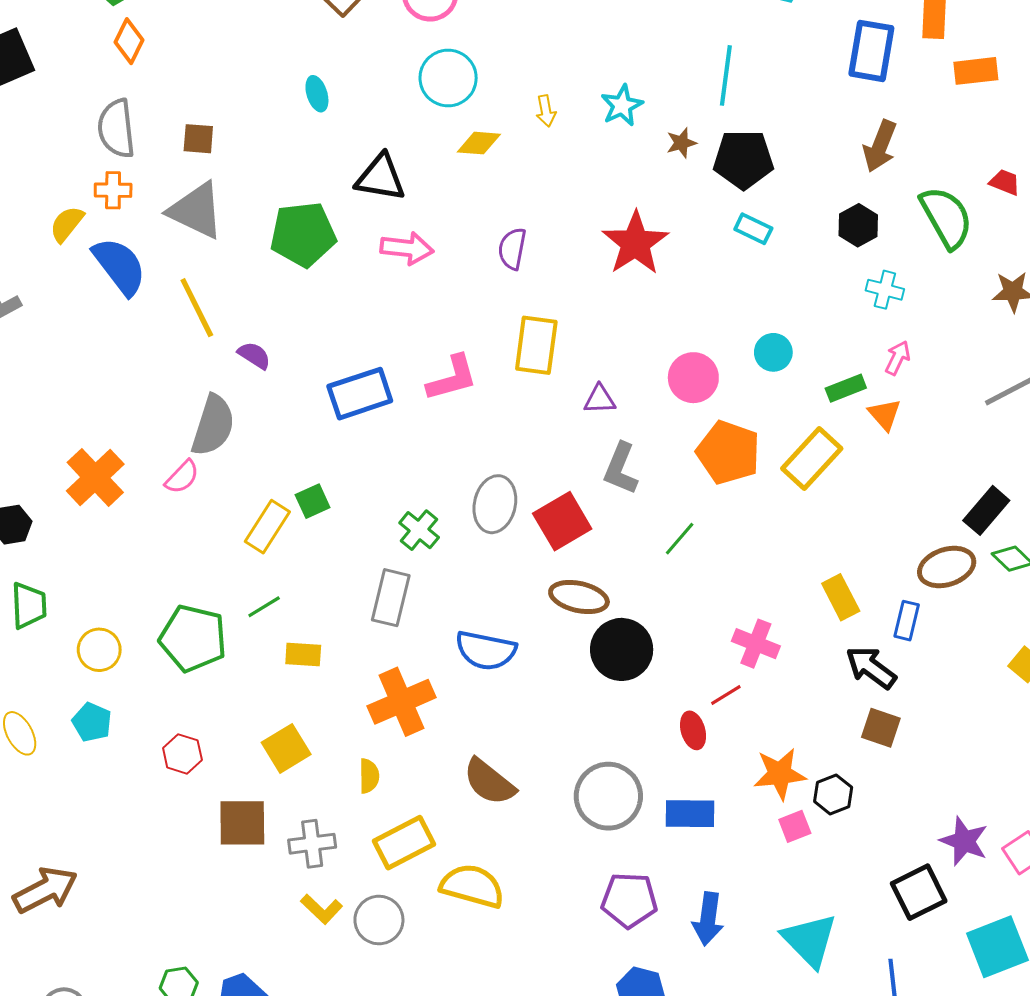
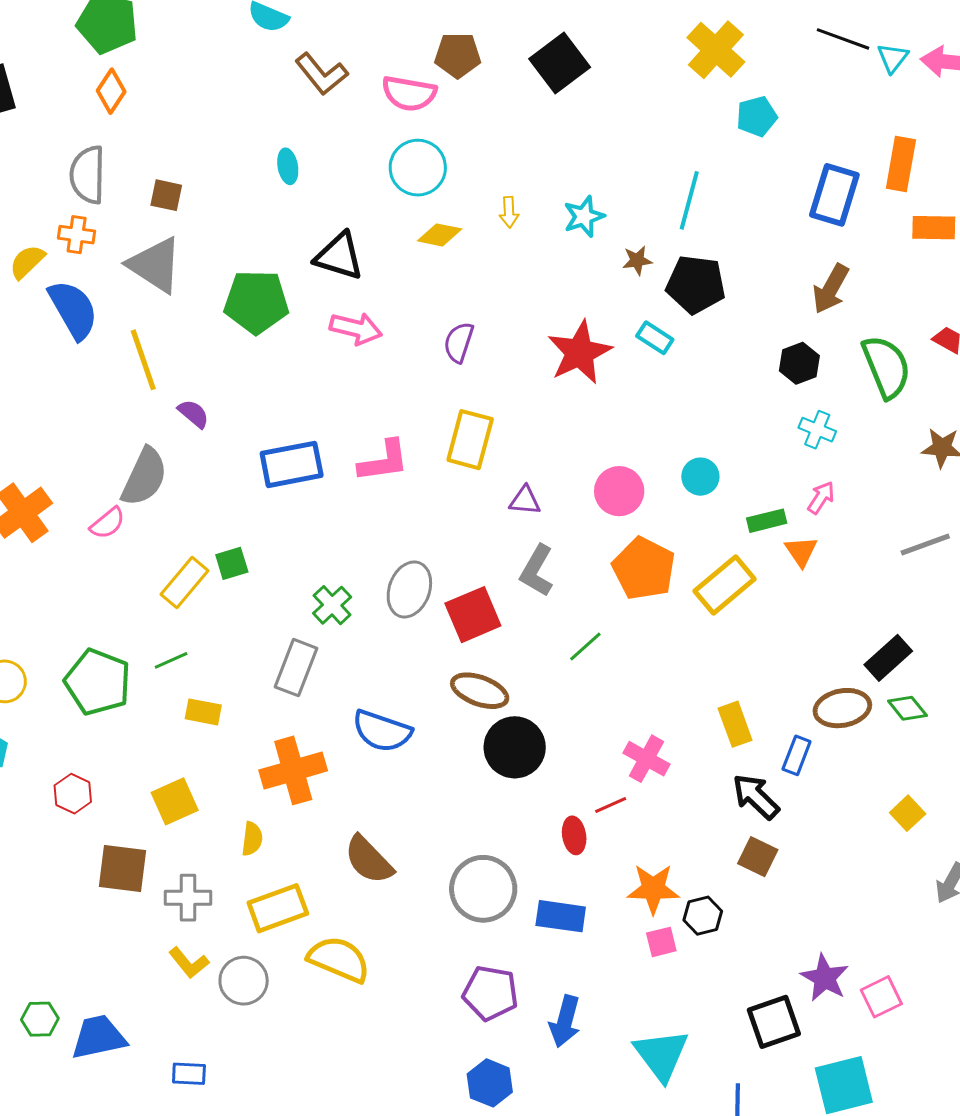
cyan rectangle: (753, 229) -> (655, 338), moved

